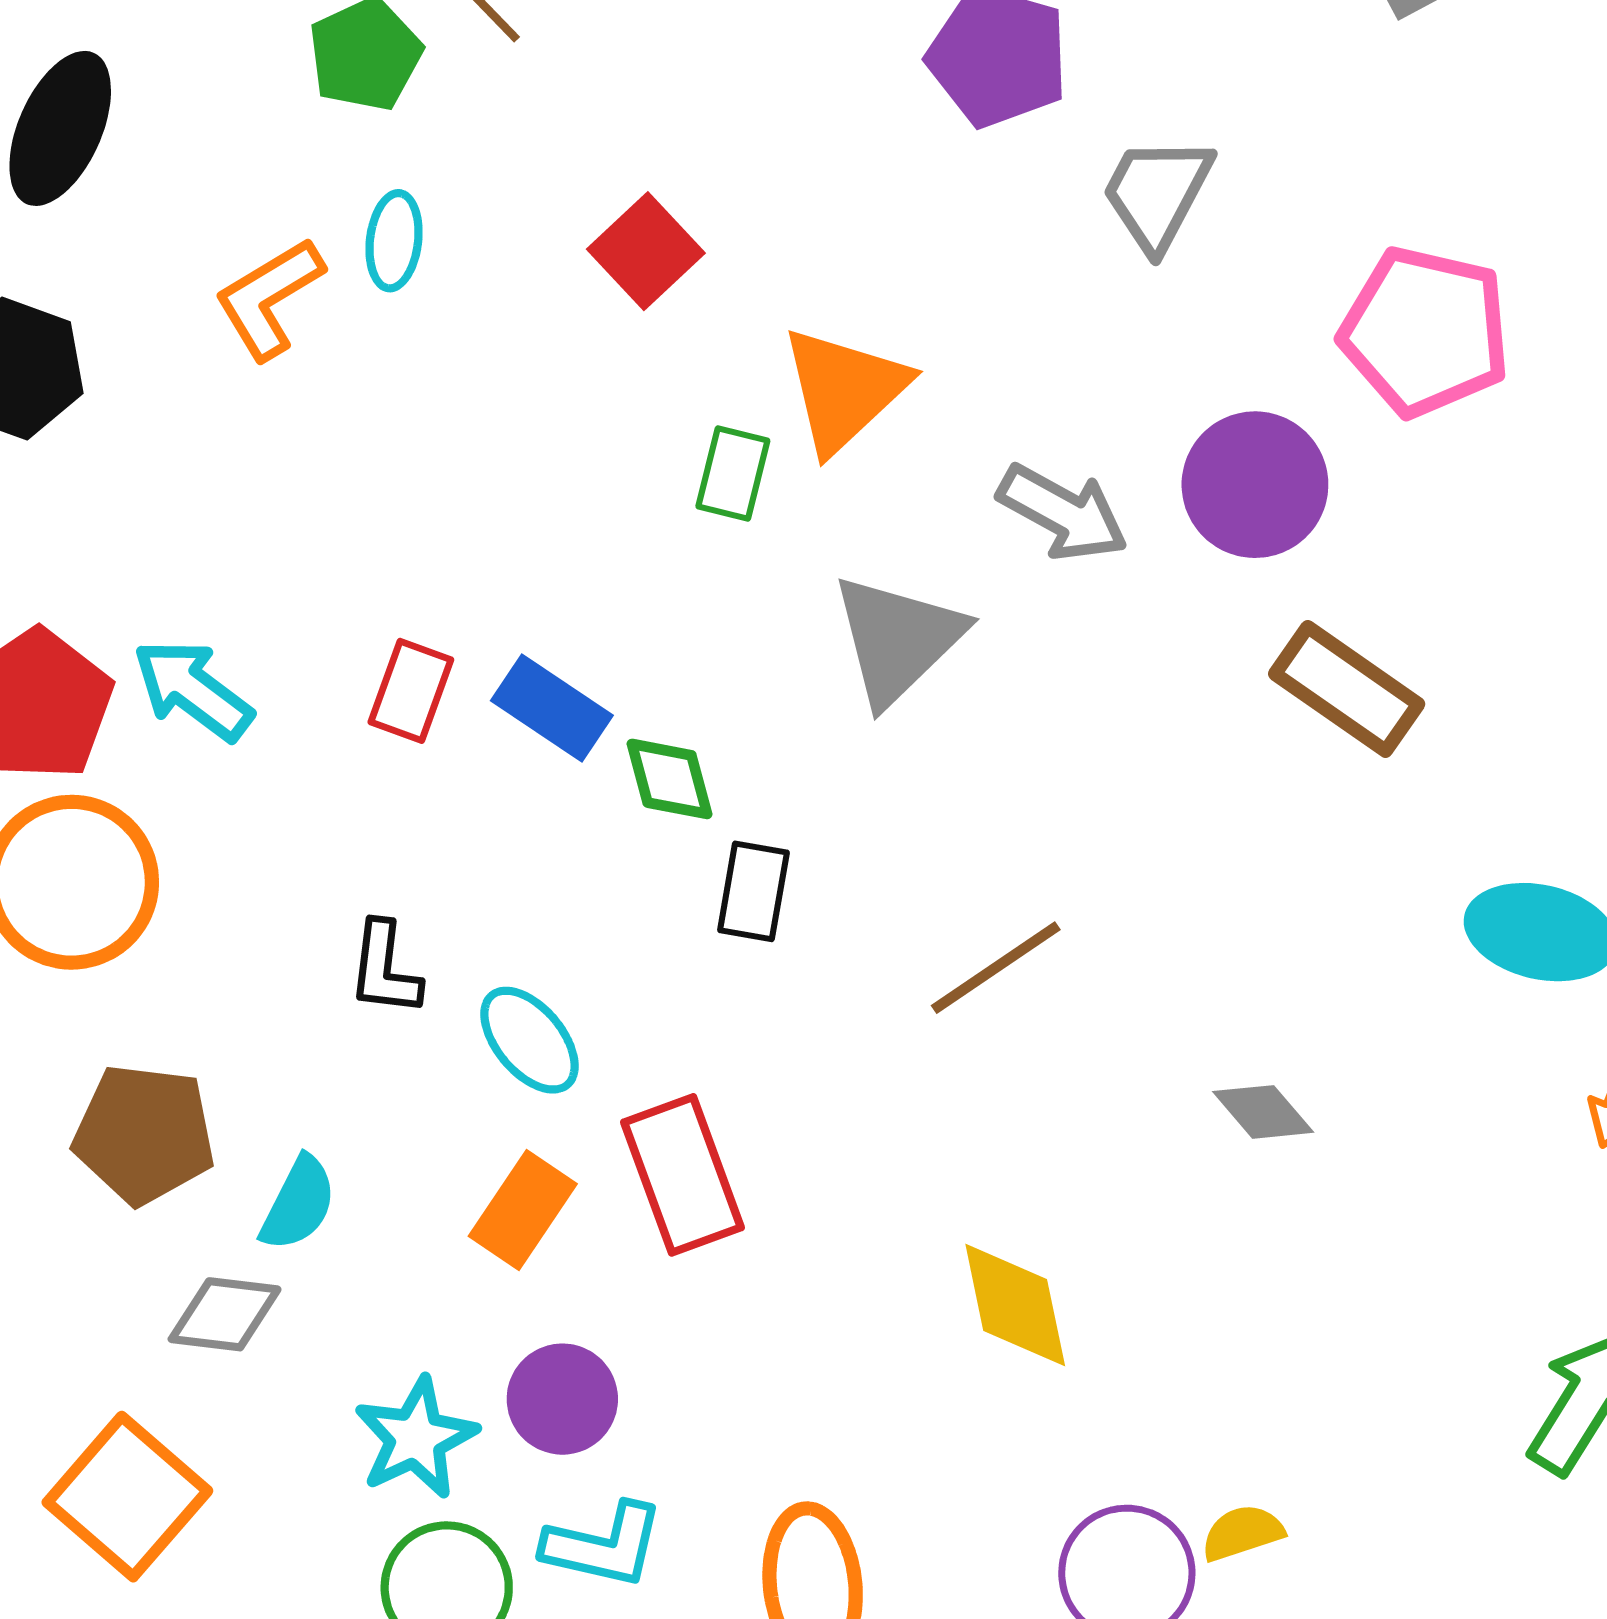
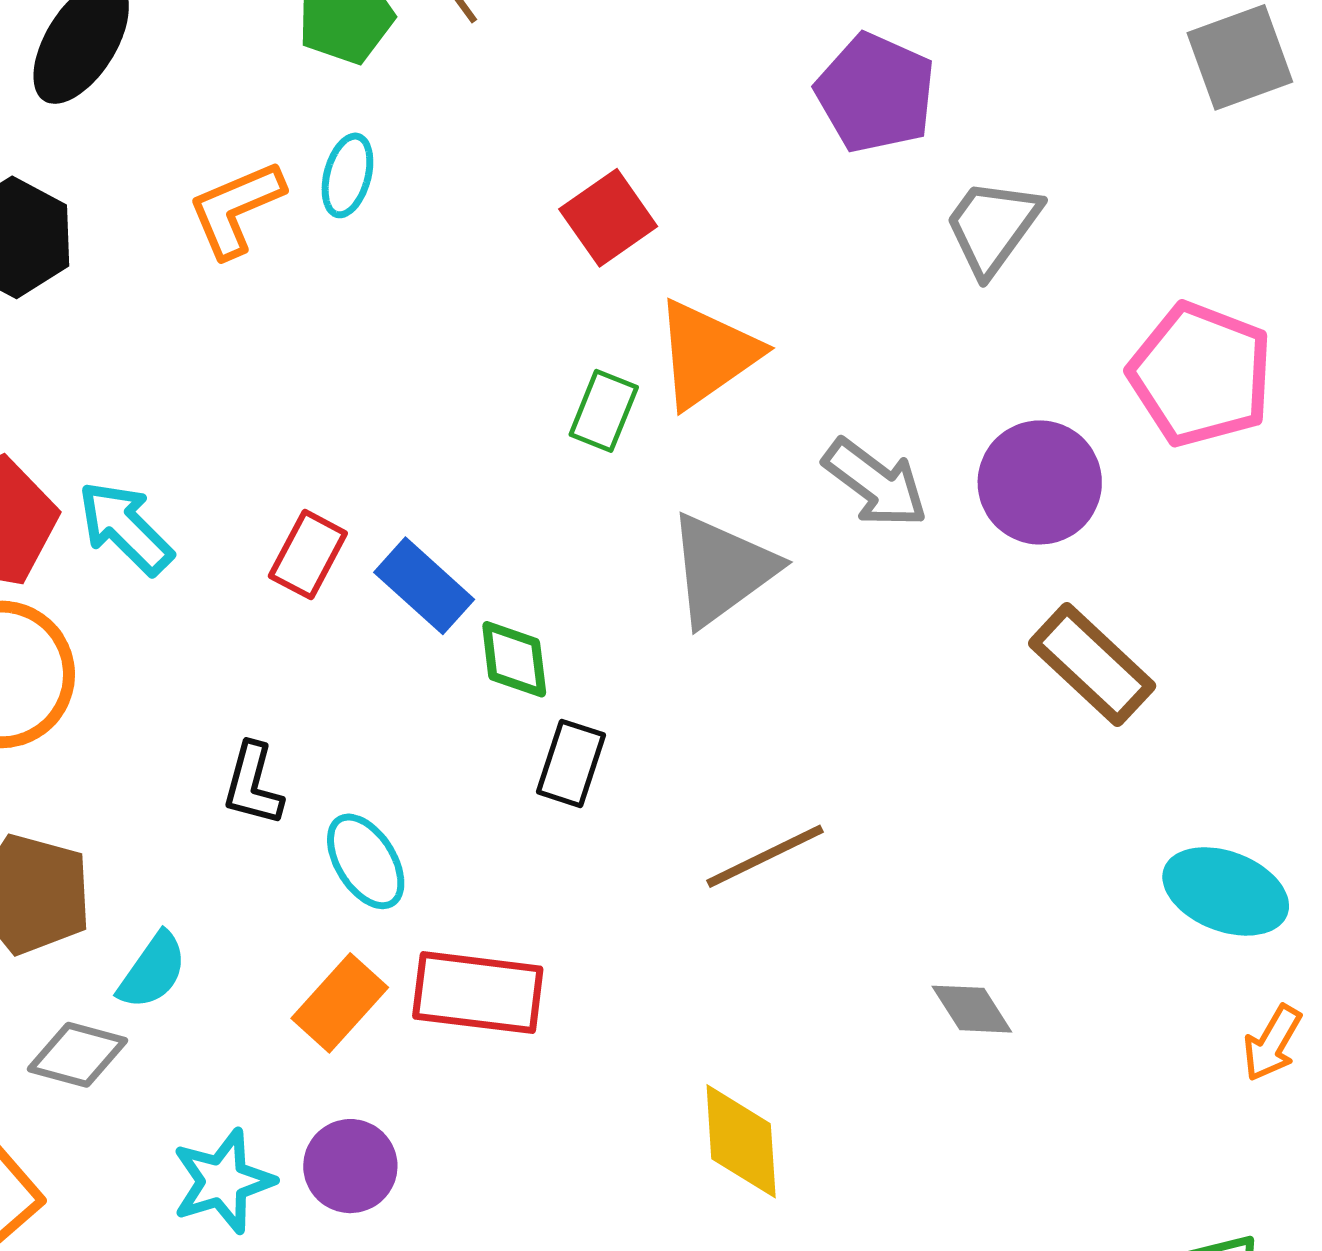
red square: (646, 251) -> (608, 218), moved
red rectangle: (682, 1175) -> (478, 993), turned -71

